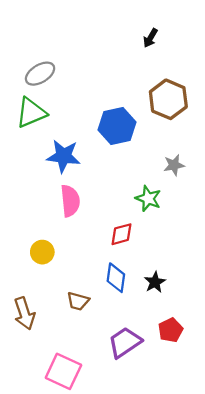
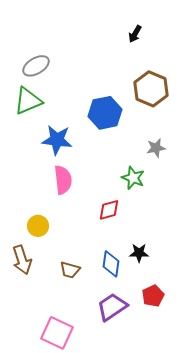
blue diamond: (116, 278) -> (111, 264), moved
black star: (155, 282) -> (139, 253), turned 30
brown arrow: (24, 313) -> (22, 260), moved

